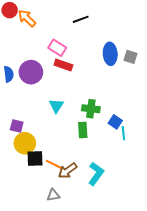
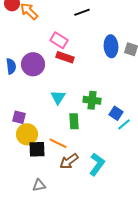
green rectangle: (83, 130) -> (74, 121), moved
cyan line: (123, 133) -> (124, 124), turned 56
orange line: (54, 165) -> (58, 143), moved
gray triangle: (53, 195) -> (39, 185), moved

